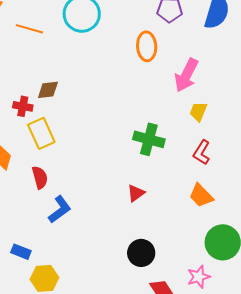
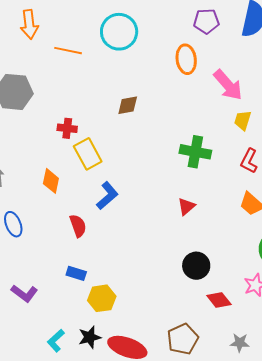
pink arrow: (186, 75) -> (228, 85), turned -64
brown diamond: (48, 90) -> (128, 105), moved
red semicircle: (40, 177) -> (78, 226), moved
blue L-shape: (60, 209) -> (107, 196), moved

